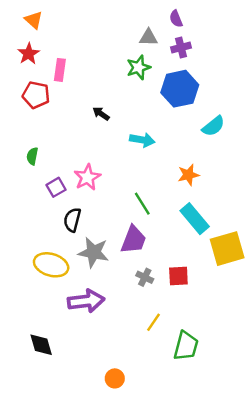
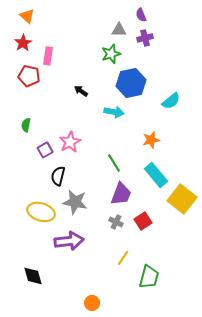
blue hexagon: (180, 89) -> (131, 83), moved
purple trapezoid: (133, 240) -> (121, 194), moved
yellow square: (227, 249) -> (182, 199), turned -36
red square: (178, 276) -> (143, 221), turned -30

